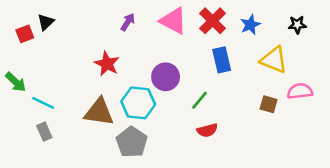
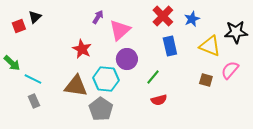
pink triangle: (173, 21) -> (120, 30), moved, turned 50
black star: (297, 25) -> (236, 32), moved, size x1.6
pink semicircle: (300, 91) -> (230, 70), turned -42

